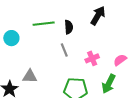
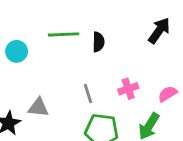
black arrow: (98, 16) -> (159, 30), moved
gray line: (64, 50) -> (88, 94), moved

